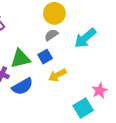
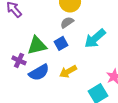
cyan arrow: (85, 38) -> (95, 38), moved
yellow arrow: (57, 75) -> (68, 71), moved

